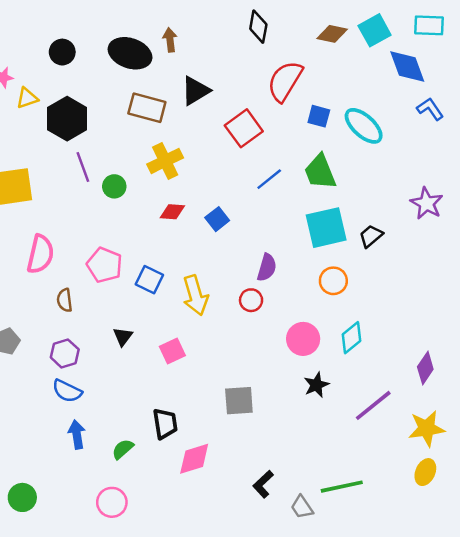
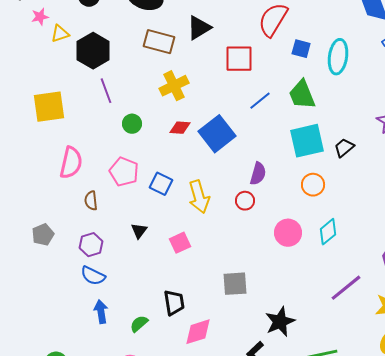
cyan ellipse: (364, 126) -> (338, 57), turned 56
red square: (244, 128) -> (239, 59), turned 36
green circle: (114, 186) -> (132, 124), moved
blue square: (217, 219) -> (217, 134), size x1.8
black star: (316, 385) -> (280, 322), moved, size x1.4

